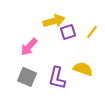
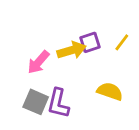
yellow arrow: (54, 21) -> (71, 50), moved
purple L-shape: (57, 78) -> (58, 103), moved

